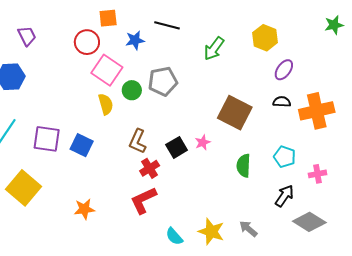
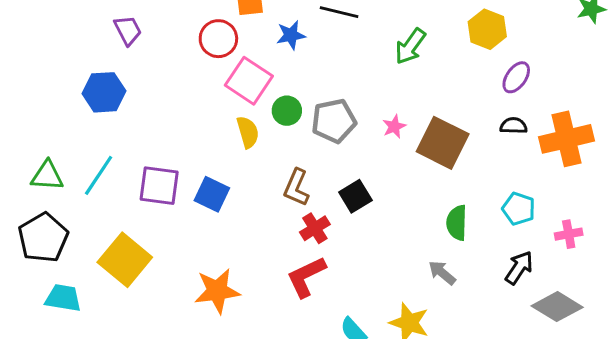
gray pentagon: (163, 81) -> (334, 121), moved
pink star: (203, 142) -> (394, 127), moved
orange star: (84, 209) -> (217, 291), size x1.4
gray arrow: (248, 229) -> (442, 273), moved

